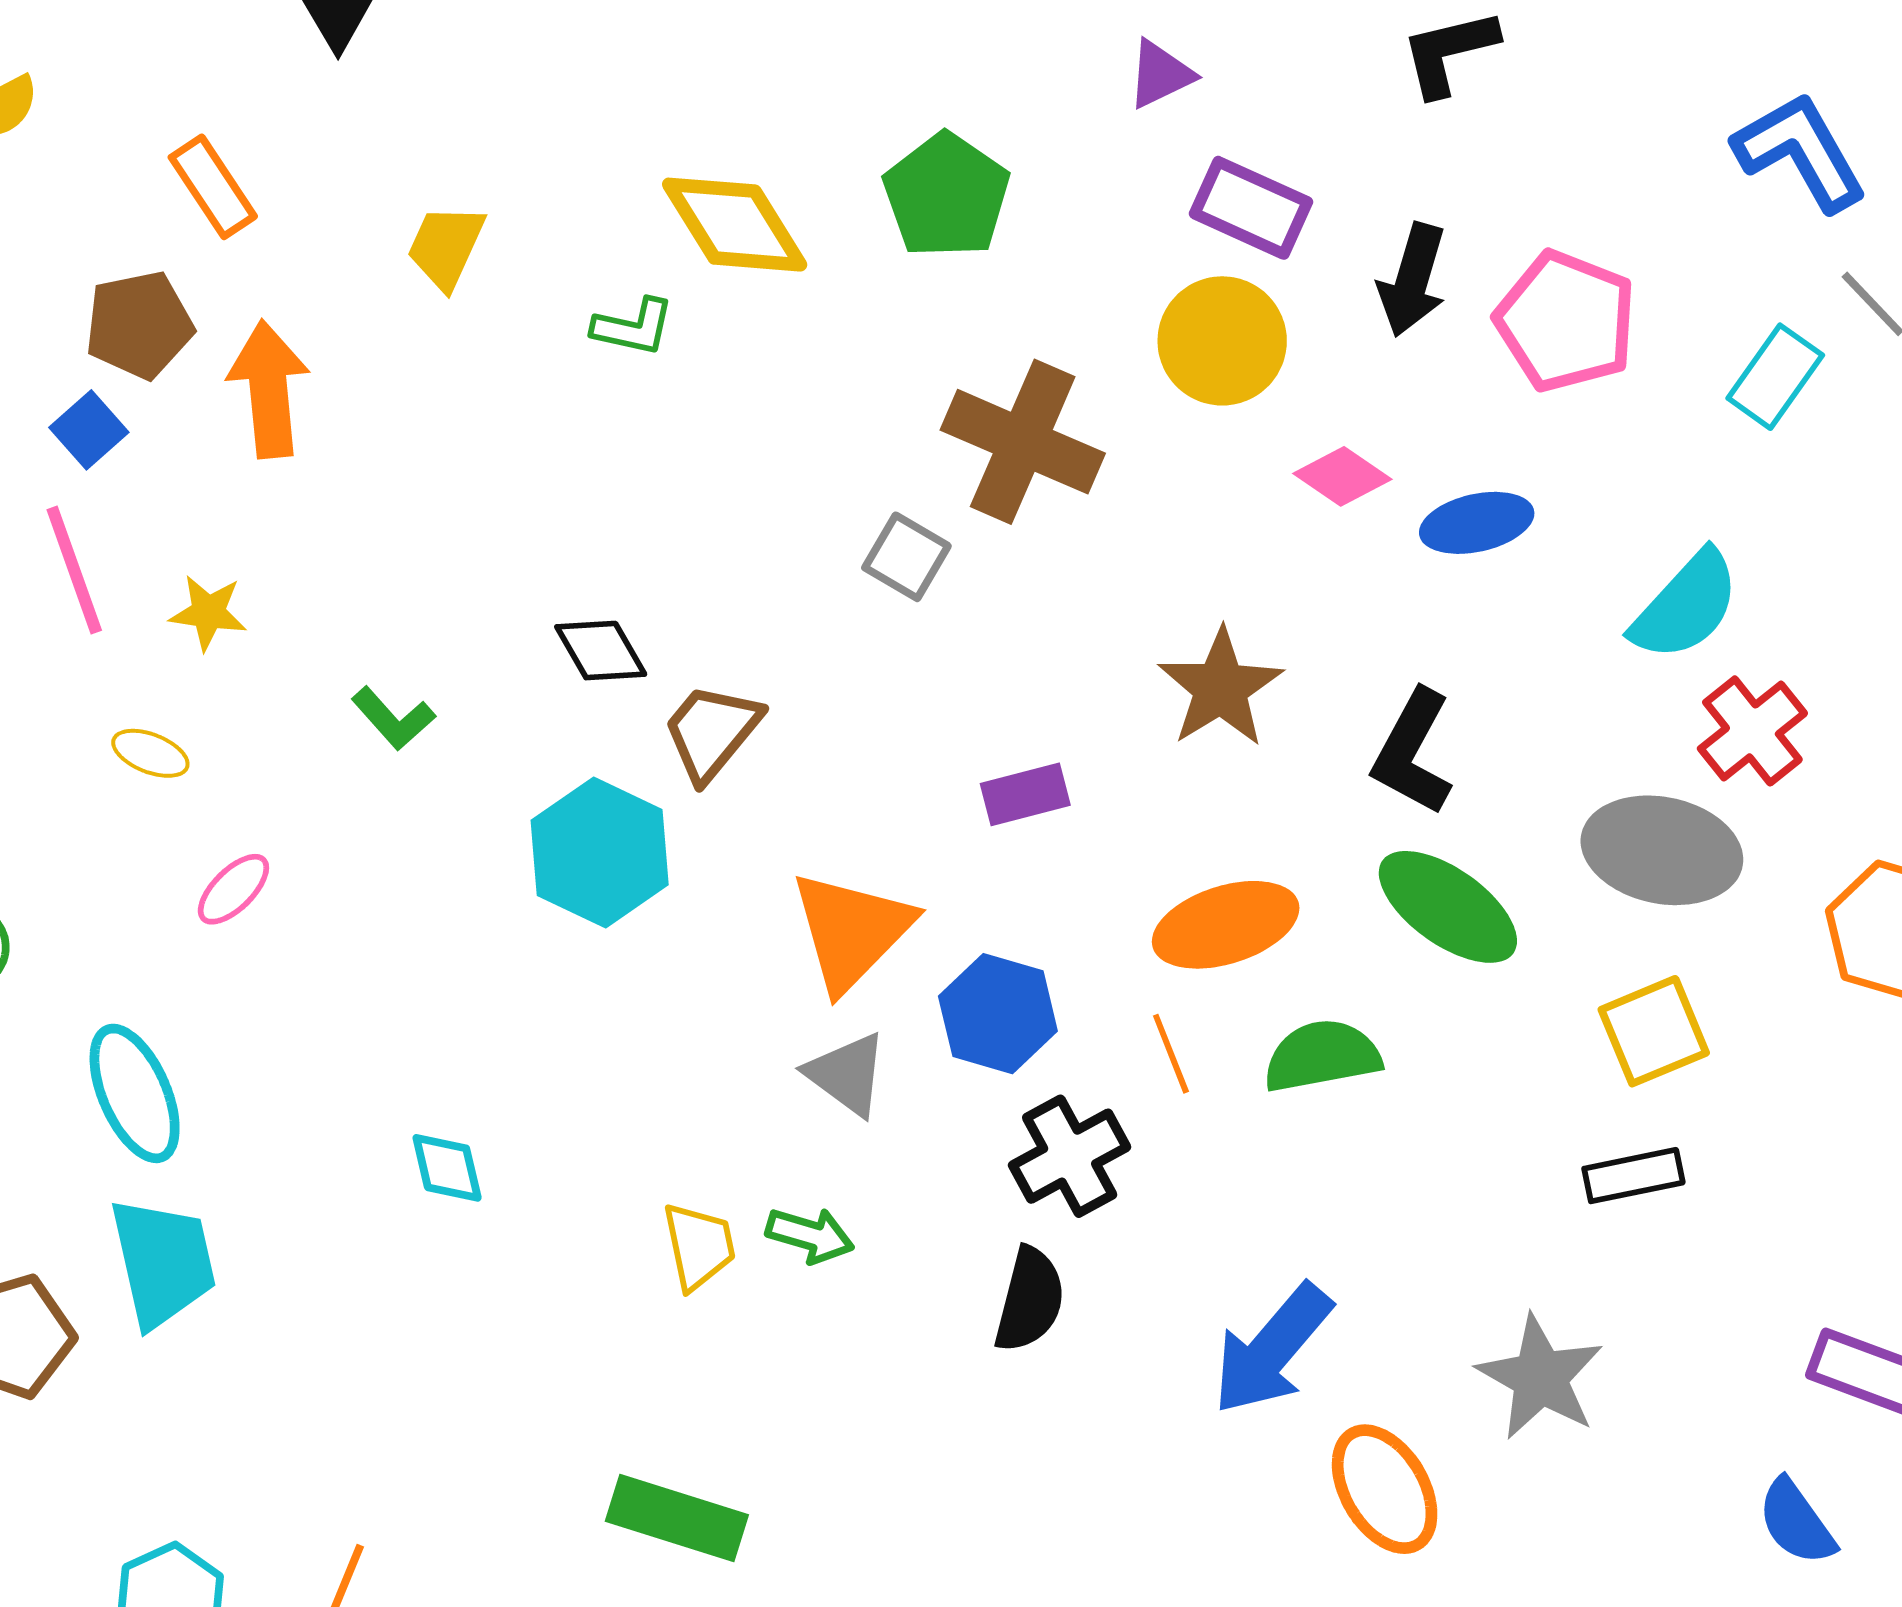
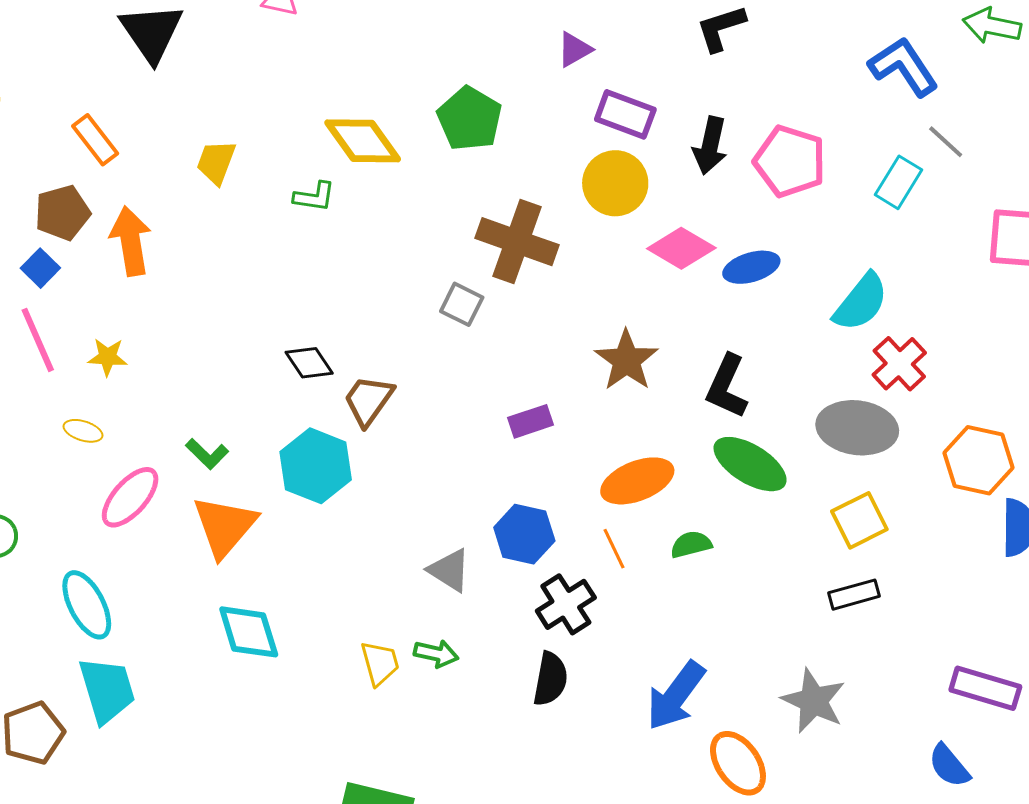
pink diamond: (1342, 476) -> (681, 248), size x1.4
green L-shape: (393, 718) -> (207, 454), moved
pink ellipse: (233, 889) -> (130, 497), size x1.6
orange triangle: (852, 931) -> (225, 526), moved
green semicircle: (1322, 1056) -> (691, 544), size x0.7
cyan diamond: (447, 1168) -> (249, 632), size x1.6

